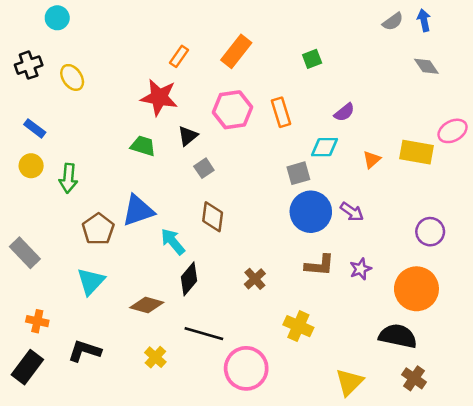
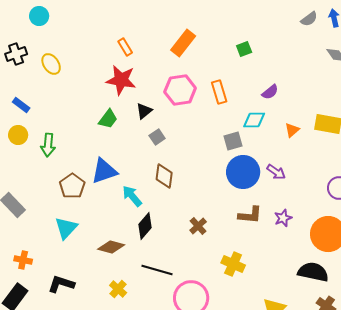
orange rectangle: (179, 56) -> (125, 47), moved, turned -66
green trapezoid: (143, 146) -> (108, 119), turned 110

